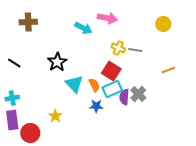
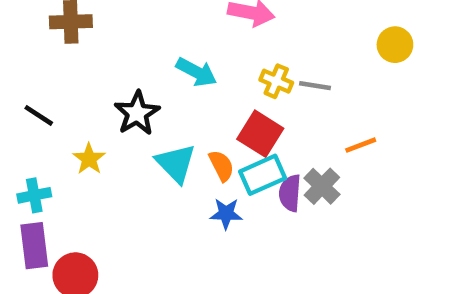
yellow circle: (163, 24) -> (395, 45), moved
cyan arrow: (83, 28) -> (196, 72), moved
orange line: (168, 70) -> (361, 145), moved
yellow star: (55, 116) -> (89, 159), moved

